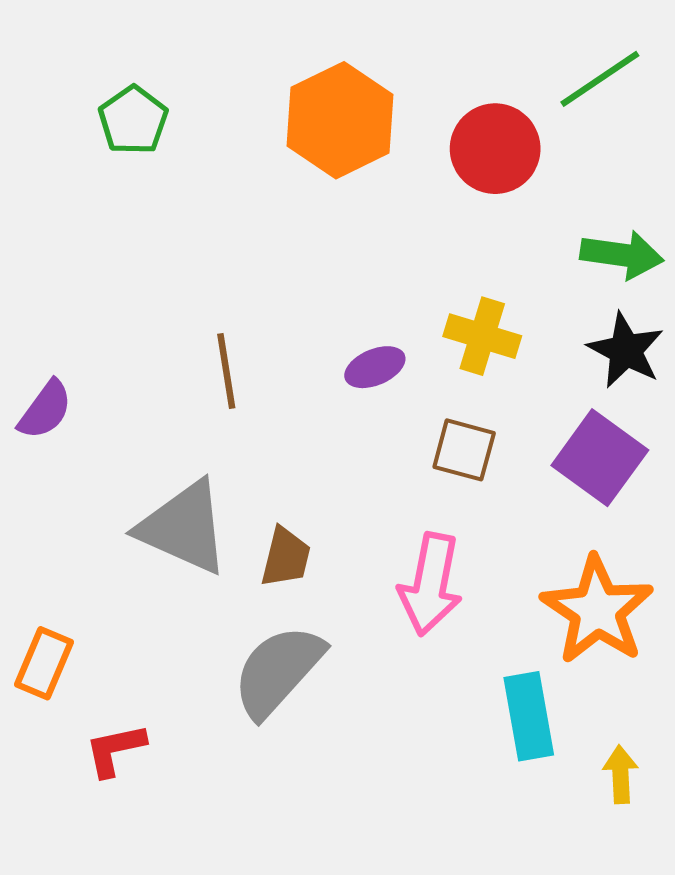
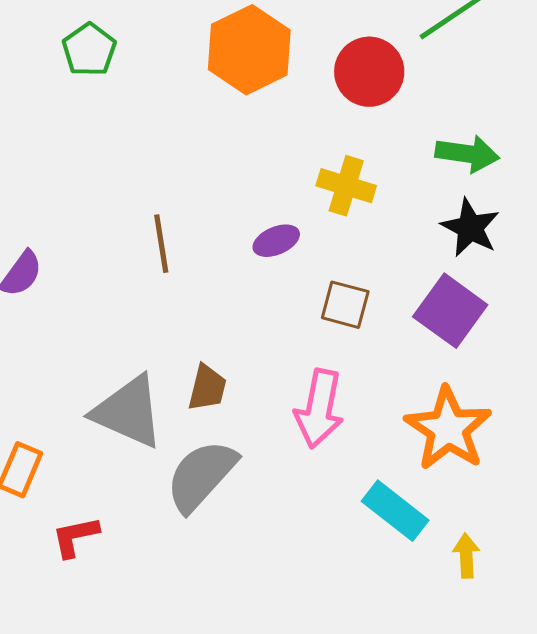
yellow cross: (482, 336) -> (346, 186), moved
gray triangle: (184, 527) -> (128, 412), moved
cyan rectangle: (529, 716) -> (395, 511), turned -42

